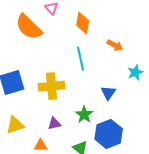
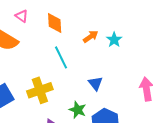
orange arrow: (115, 45) -> (91, 37), turned -49
cyan star: (135, 72) -> (114, 40), moved

